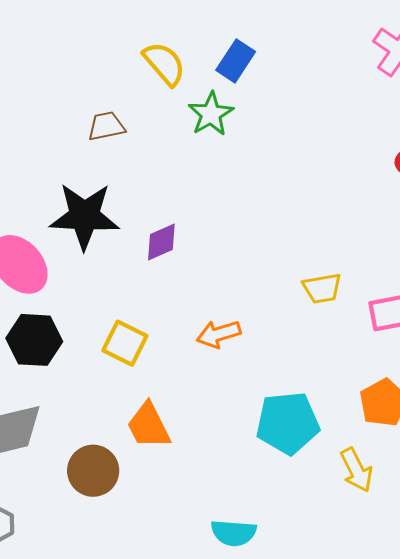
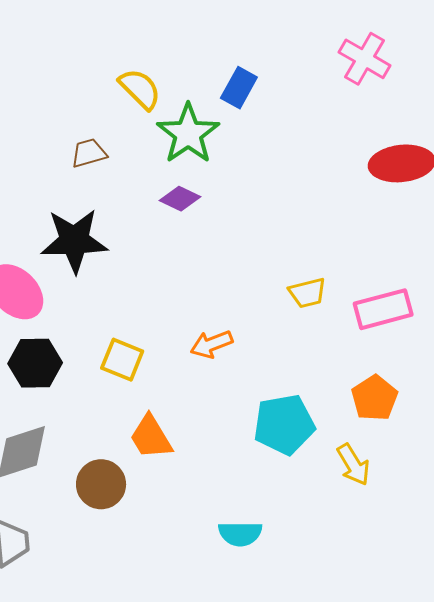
blue rectangle: (236, 61) -> (239, 88), moved
green star: (211, 114) -> (188, 134), size x1.4
purple diamond: (161, 242) -> (180, 199), moved, turned 54

